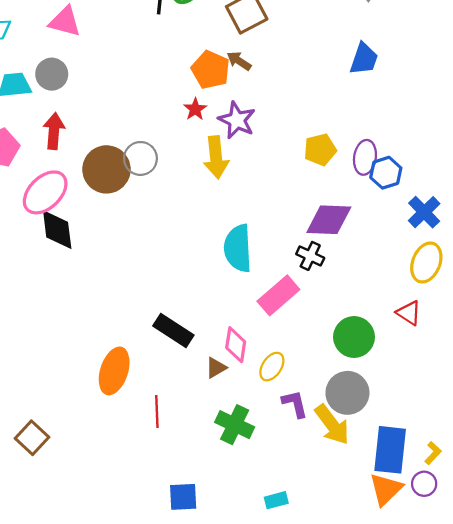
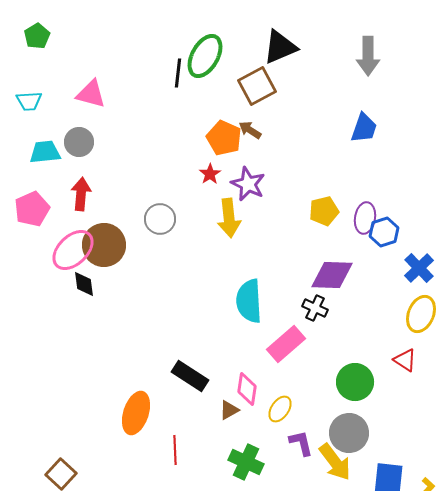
brown circle: (106, 169) -> (104, 245), moved
black diamond: (57, 230) -> (84, 284), size x0.7

